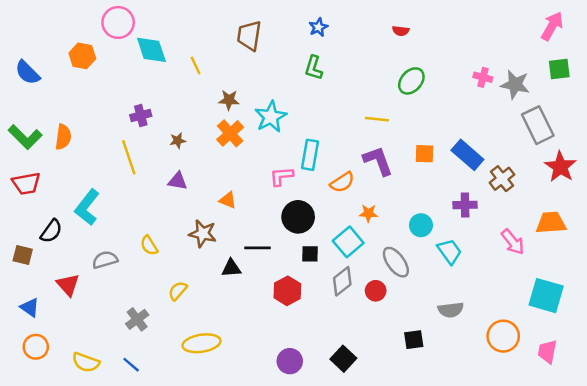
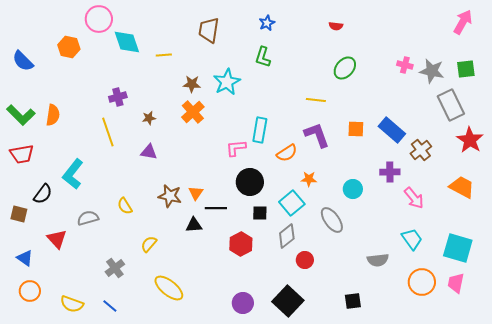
yellow line: (196, 65) -> (164, 55), turned -70
green square: (559, 69) -> (466, 69), moved
cyan star: (271, 117) -> (227, 82), moved
orange triangle: (228, 200) -> (196, 193), moved, turned 42
orange trapezoid: (551, 223) -> (462, 187), turned 32
pink arrow: (513, 242) -> (414, 198), moved
cyan trapezoid: (450, 251) -> (412, 239), moved
red circle: (376, 291) -> (305, 260), moved
black square: (414, 340) -> (353, 301), moved
yellow ellipse: (202, 343) -> (169, 288), turned 48
pink trapezoid: (547, 352) -> (456, 283), moved
black square: (343, 359) -> (288, 301), size x1.4

